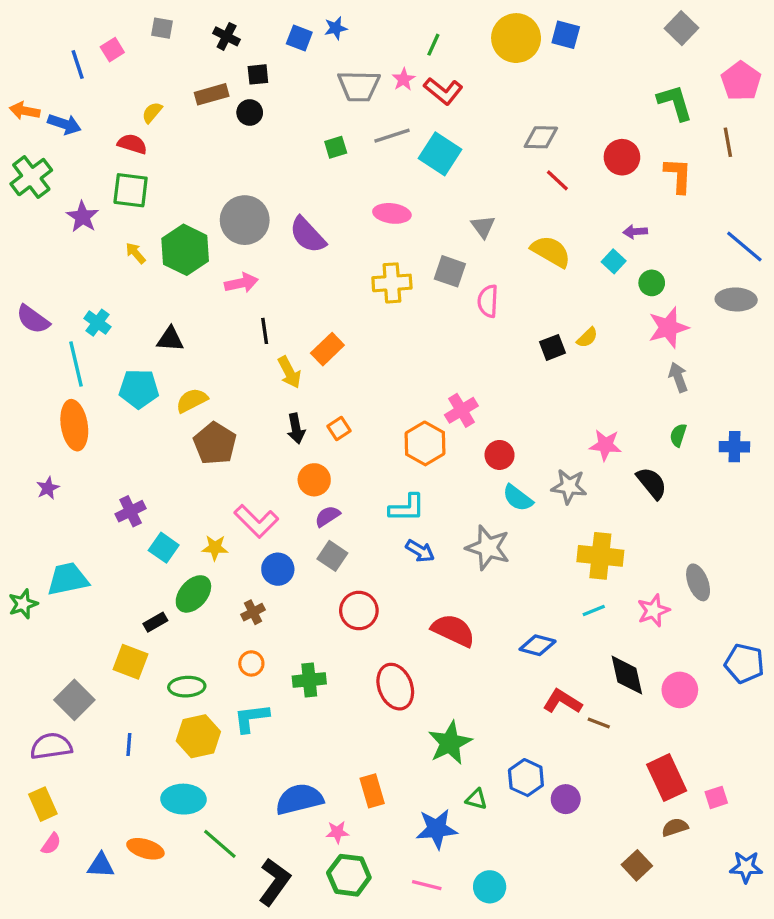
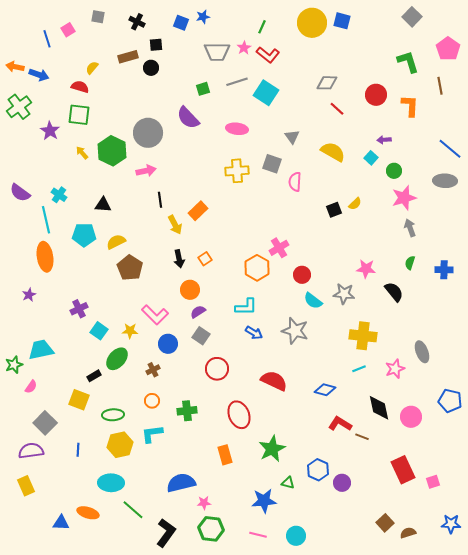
purple semicircle: (308, 235) -> (188, 118), moved
orange rectangle: (372, 791) -> (225, 455), moved
brown semicircle: (675, 827) -> (408, 533), moved
pink semicircle: (51, 844) -> (31, 387), moved

